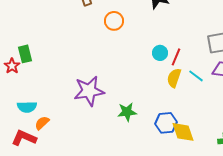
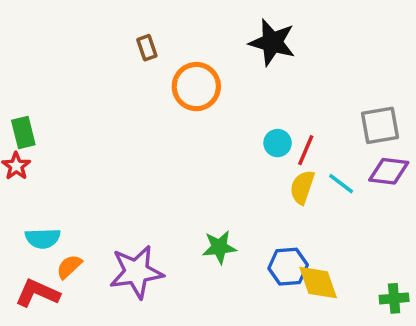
orange circle: (114, 21) -> (196, 87), size x1.4
green rectangle: (25, 54) -> (23, 132), moved
purple star: (89, 91) -> (136, 272), moved

